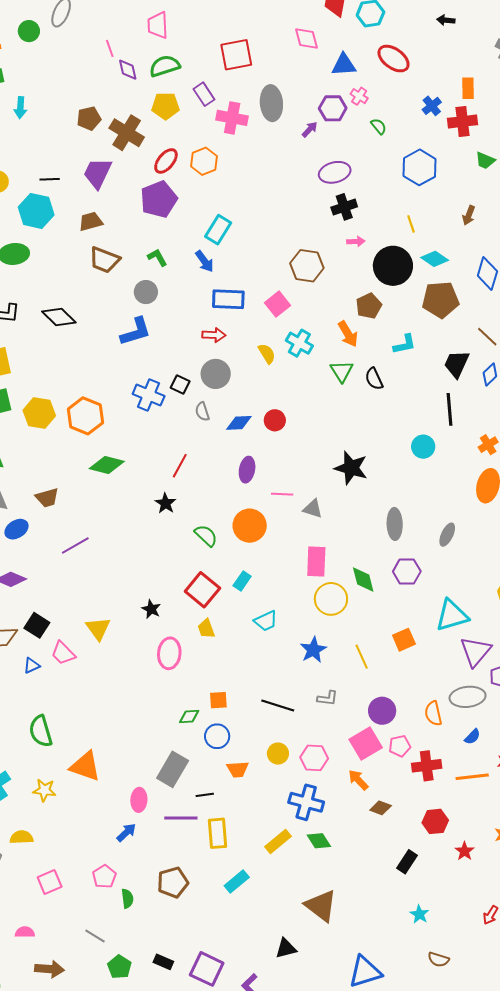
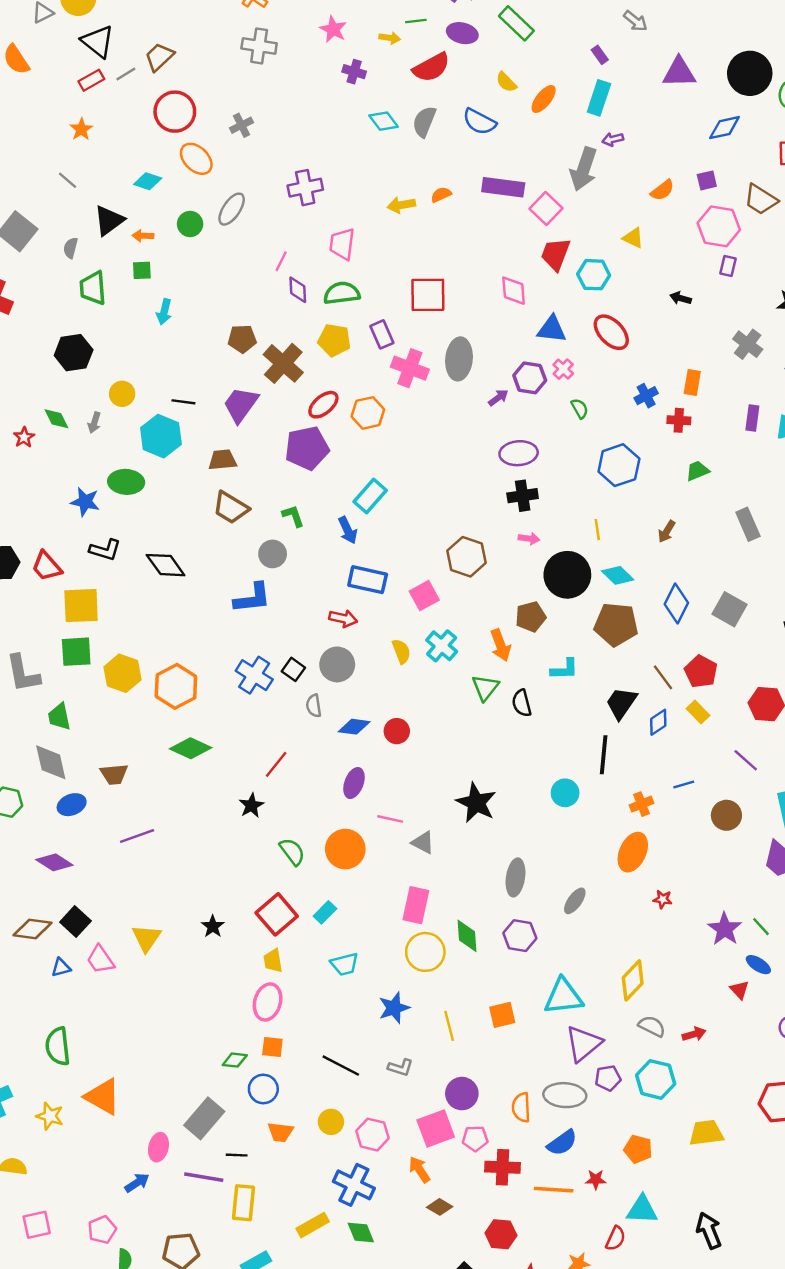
pink line: (110, 48) -> (281, 261), turned 36
red cross: (462, 121) -> (679, 420), size x0.7
green trapezoid: (485, 160) -> (697, 471), turned 125
pink ellipse: (169, 653) -> (268, 1002), moved
blue semicircle: (472, 737) -> (562, 1143), size x1.5

